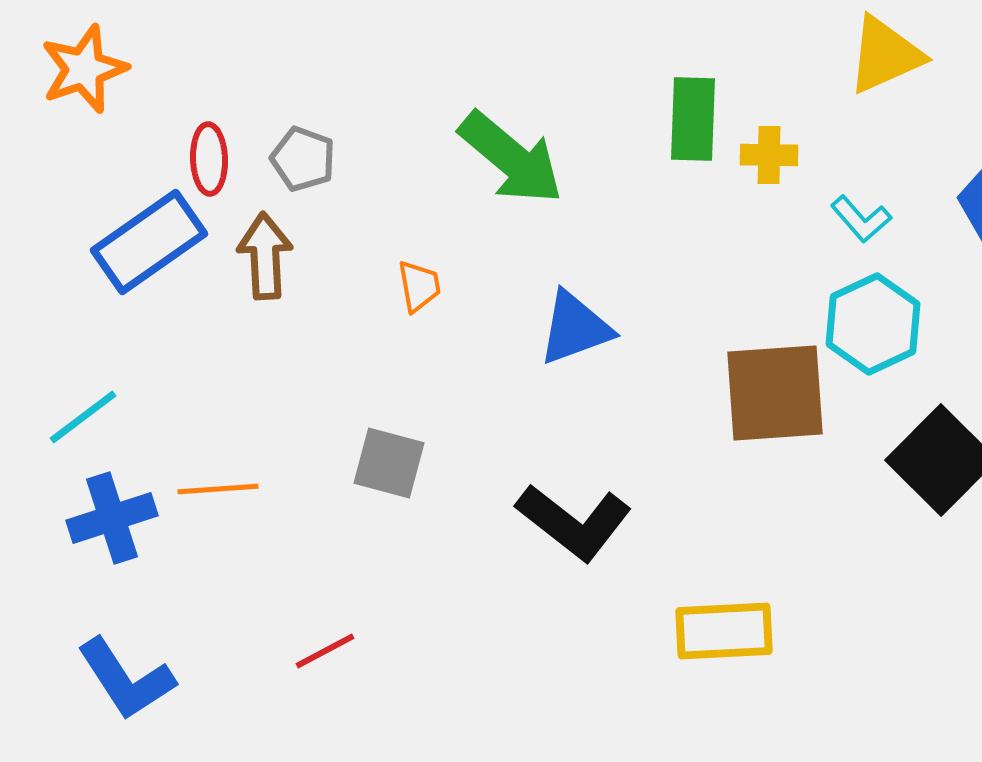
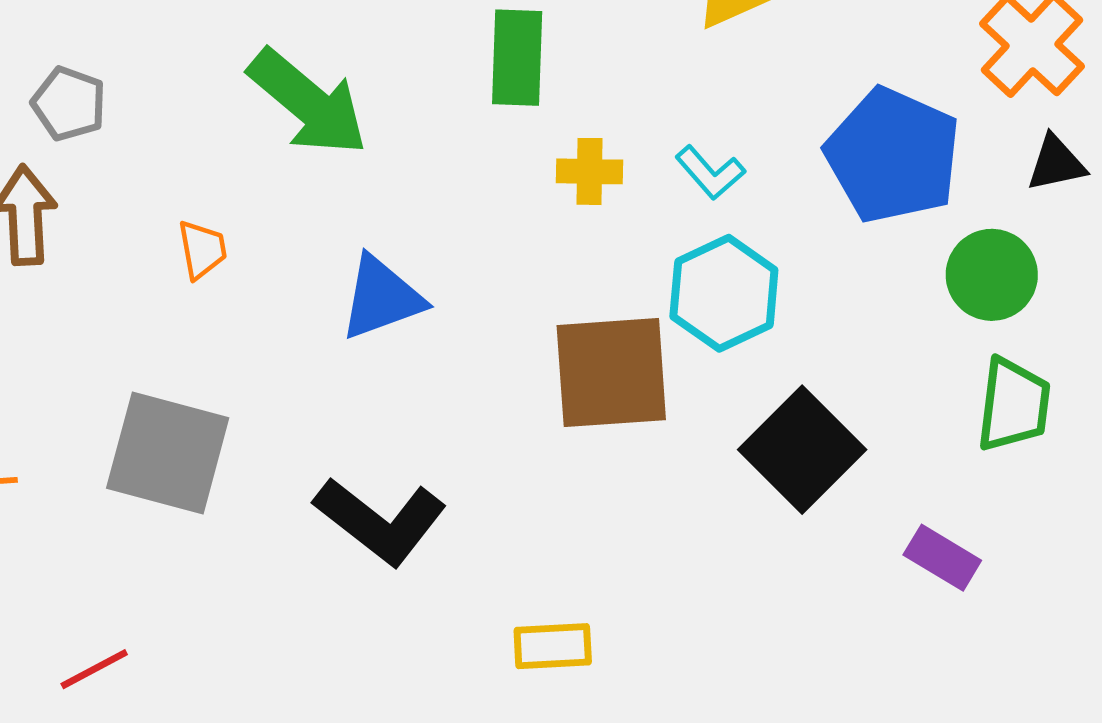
yellow cross: (769, 155) -> (590, 171), moved
gray square: (389, 463) -> (168, 453), size x1.5
yellow rectangle: (724, 631) -> (553, 646), size x0.7

